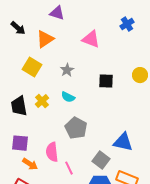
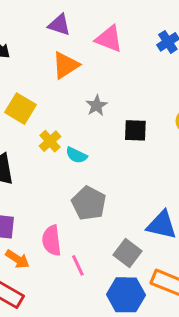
orange triangle: (45, 39) -> (66, 65), moved
pink triangle: (91, 39) -> (109, 39), moved
gray star: (67, 70) -> (97, 106), moved
yellow cross: (42, 101) -> (50, 141), moved

